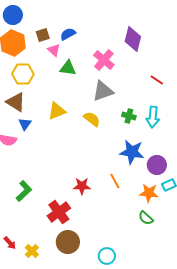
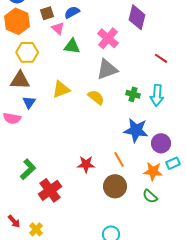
brown triangle: (16, 102) -> (20, 80), turned -30
red cross: (59, 212) -> (50, 190), moved
brown circle: (68, 242) -> (115, 186), moved

